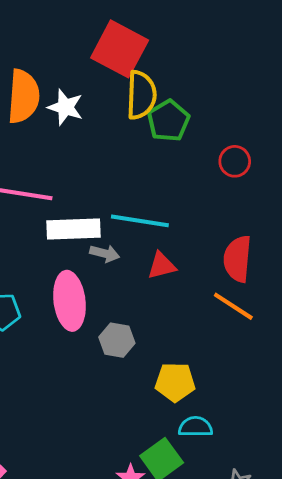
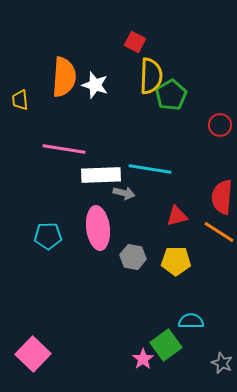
red square: (120, 49) -> (135, 42), size x0.5
red triangle: (162, 266) -> (177, 216), moved
yellow pentagon: (175, 382) -> (176, 261), moved

